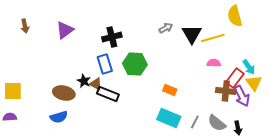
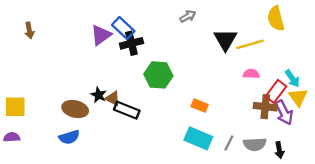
gray arrow: (166, 28) -> (188, 16), moved
purple triangle: (65, 30) -> (101, 35), moved
blue rectangle: (105, 64) -> (123, 28), moved, turned -30
gray semicircle: (217, 123) -> (255, 144), turned -42

